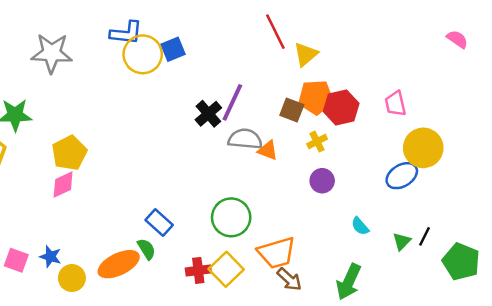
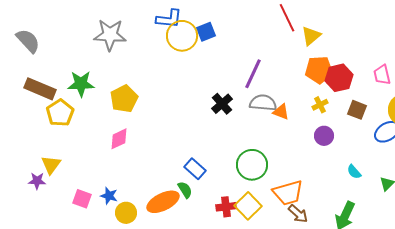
brown square: (292, 110) -> (357, 110), moved
black cross: (208, 114) -> (222, 104), moved
yellow pentagon: (69, 153) -> (124, 99), moved

